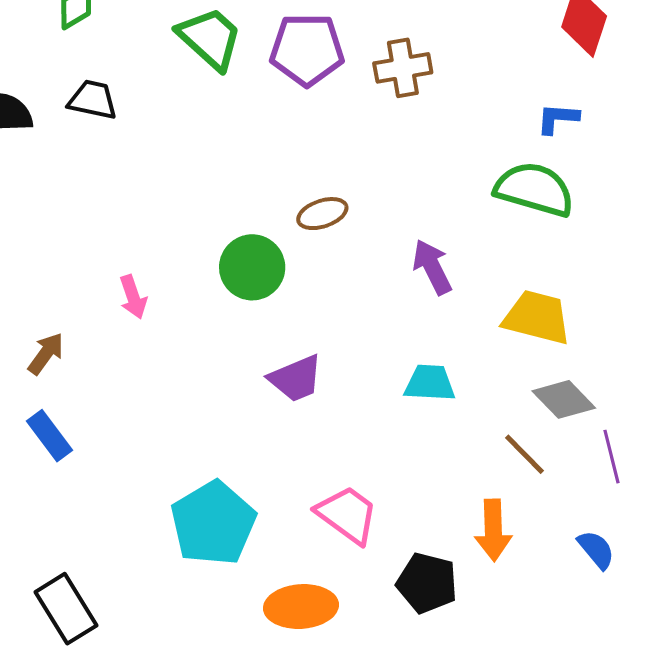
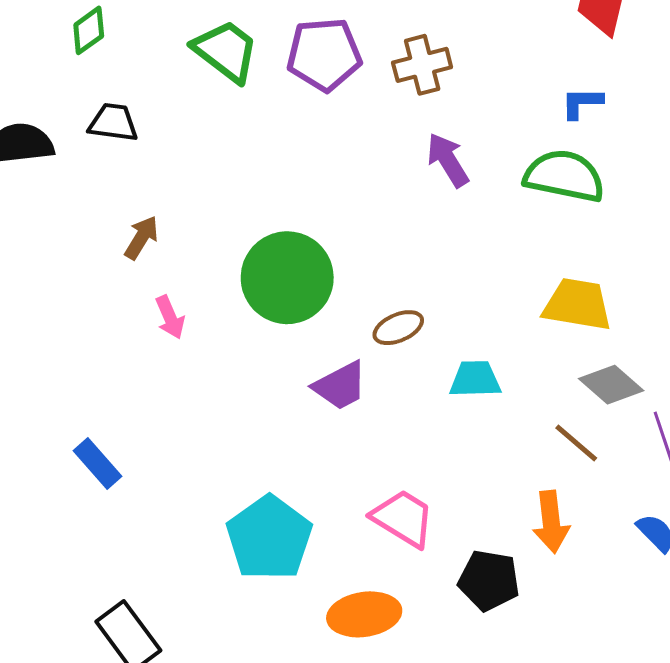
brown ellipse: (322, 214) -> (398, 328), moved
green circle: (252, 267) -> (287, 278), size x1.4
purple arrow: (432, 267) -> (448, 160), moved
brown arrow: (46, 354) -> (141, 238), moved

